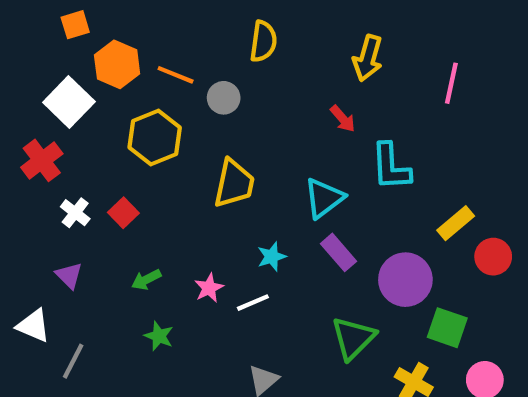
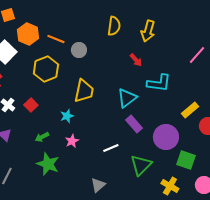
yellow semicircle: (263, 41) -> (114, 26), moved
pink line: (451, 83) -> (197, 55), moved, turned 30
cyan L-shape: (391, 167) -> (159, 83), turned -80
cyan star: (272, 257) -> (67, 116), moved
white line: (253, 303) -> (111, 148), moved
green star: (159, 336) -> (48, 164), size x1.6

